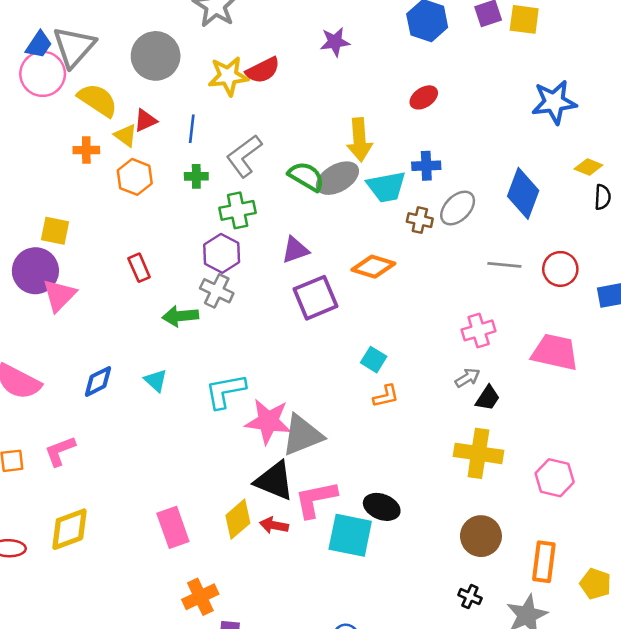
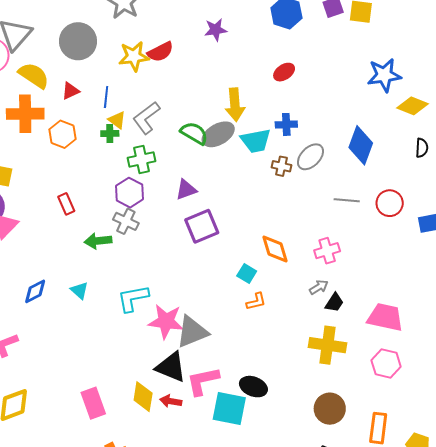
yellow triangle: (126, 135) -> (117, 120), moved
orange cross: (86, 150) -> (25, 114), size x1.8
yellow diamond: (588, 167) -> (413, 106), moved, size x1.4
orange diamond: (373, 267) -> (275, 249), moved, turned 56
pink trapezoid: (555, 352) -> (385, 317), moved
yellow diamond: (238, 519) -> (143, 397), turned -40

